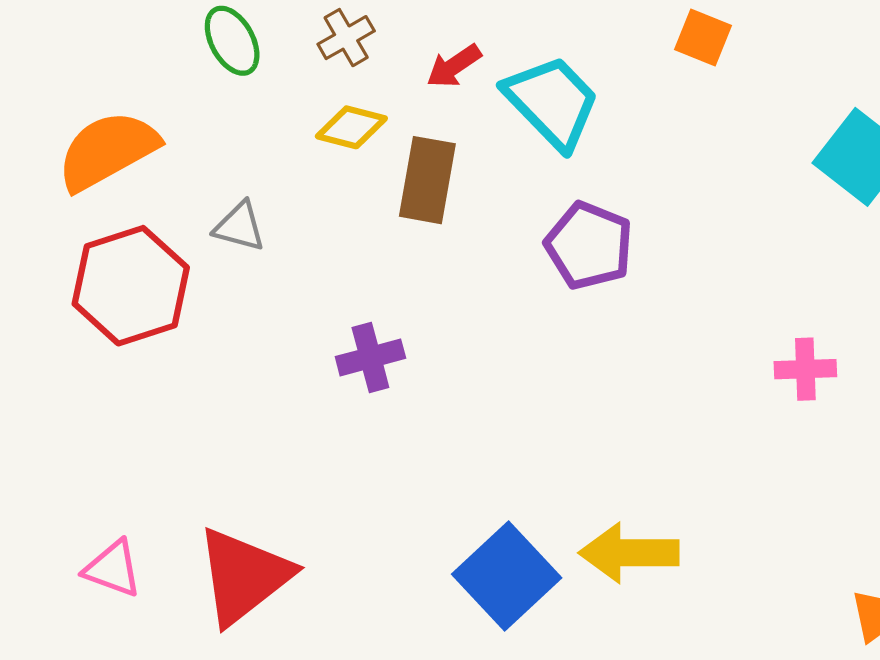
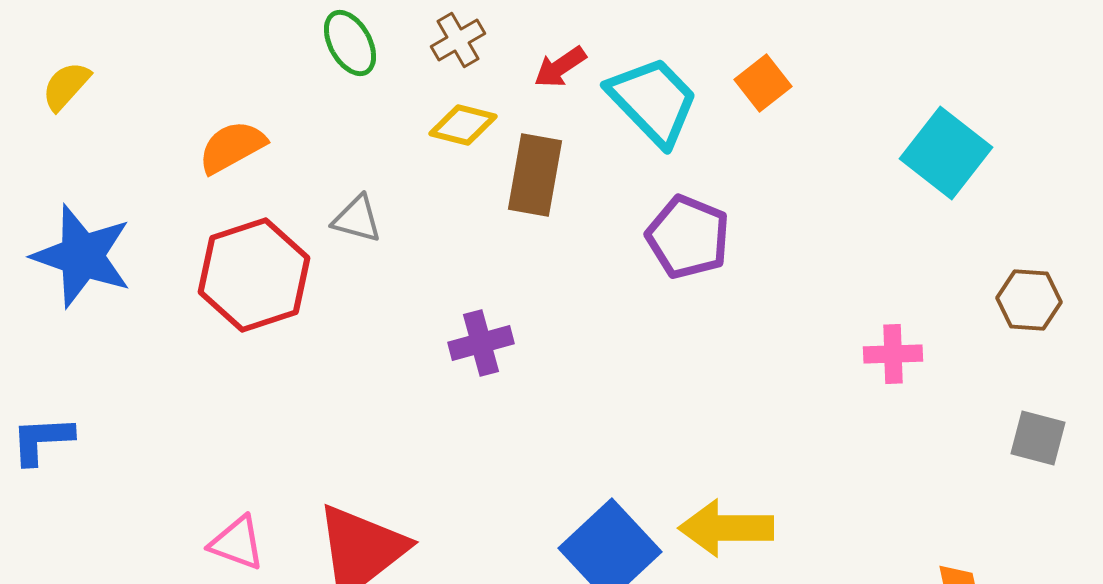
orange square: (703, 38) -> (763, 83), moved, turned 30
orange semicircle: (108, 151) -> (232, 147), size x0.7

